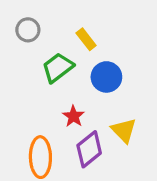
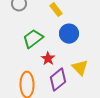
green trapezoid: (58, 68) -> (33, 39), moved

